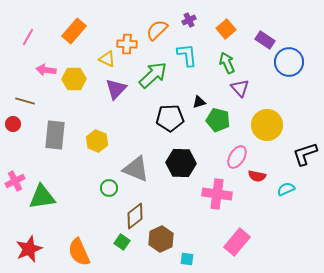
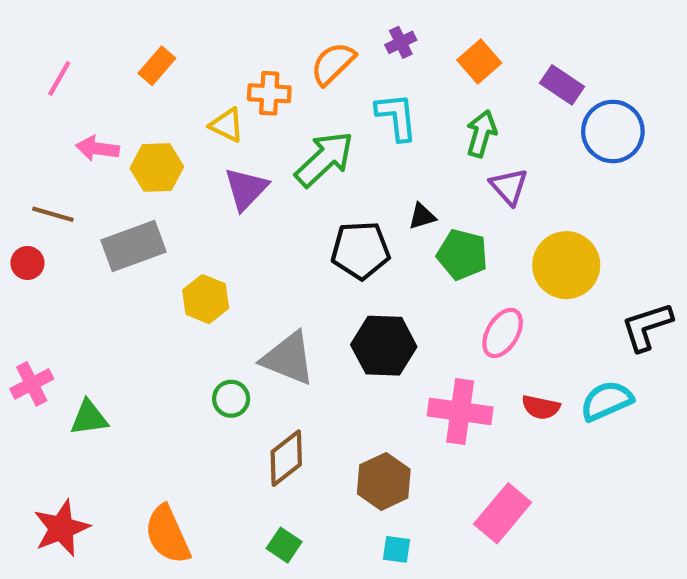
orange rectangle: (74, 31) -> (157, 66), size x0.7
green arrow: (227, 63) -> (481, 134), turned 40
gray rectangle: (55, 135) -> (134, 246), moved, turned 64
red semicircle: (257, 176) -> (541, 407), moved
cyan semicircle: (286, 189) -> (607, 401), size x1.4
green triangle: (42, 197) -> (89, 418), size x0.7
brown hexagon: (161, 239) -> (384, 481), moved
green square: (122, 242) -> (284, 545), moved

